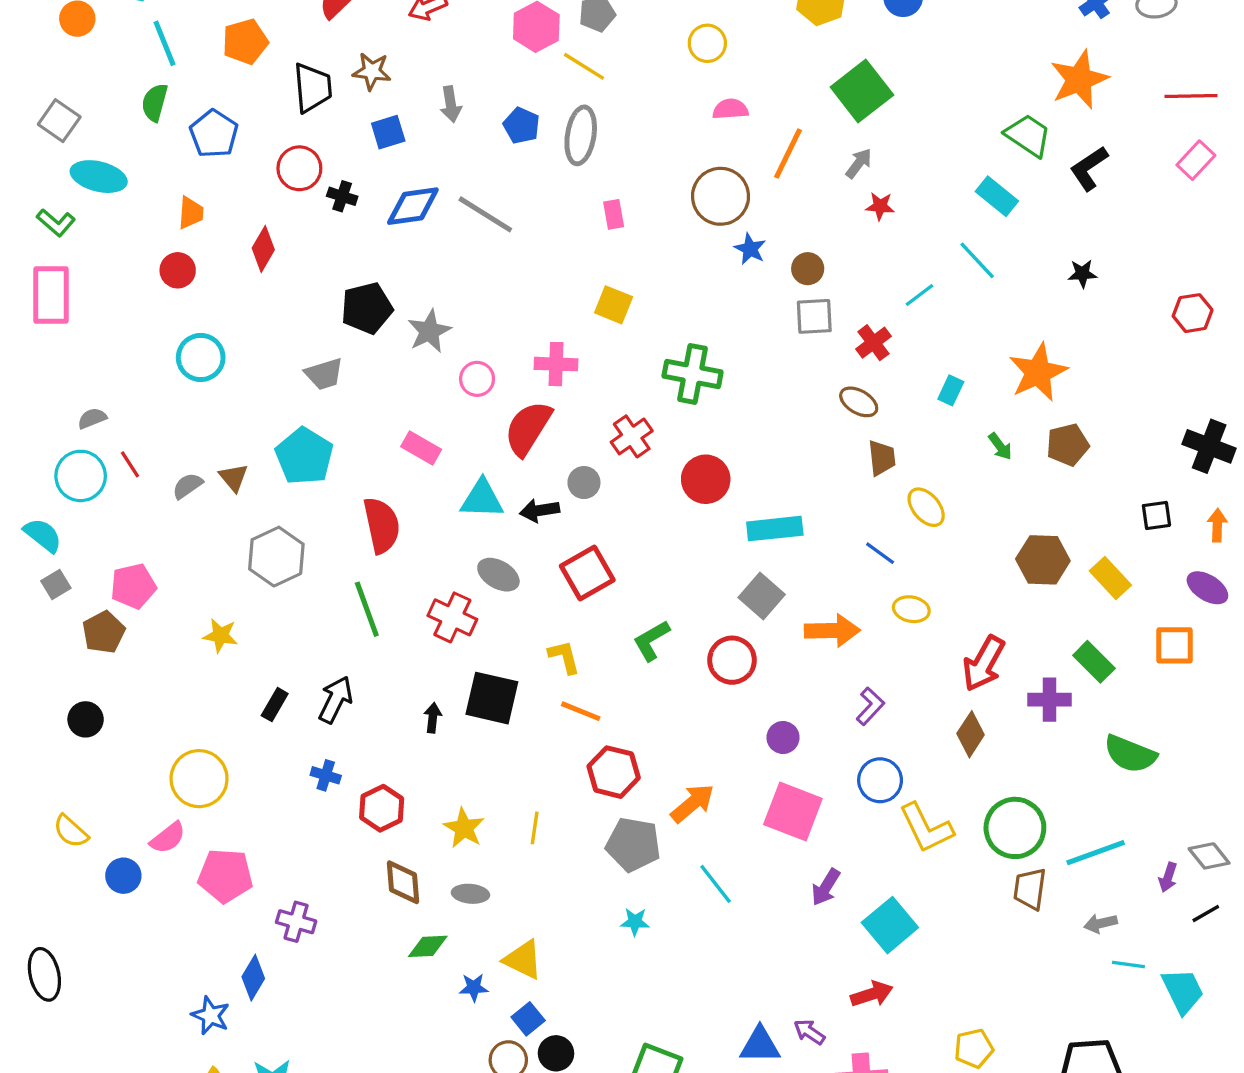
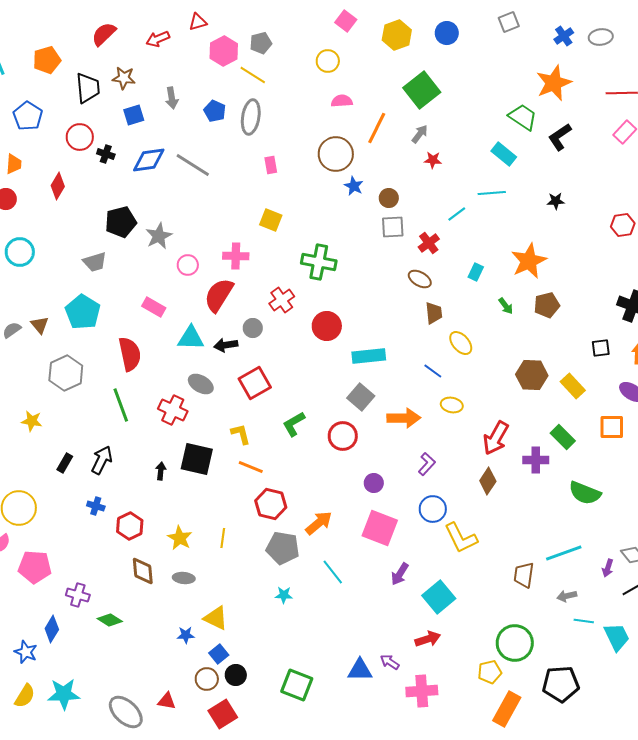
cyan line: (977, 260) -> (492, 193), turned -52
green circle: (1015, 828) -> (515, 643), moved
green diamond: (428, 946) -> (110, 620), moved, turned 35

